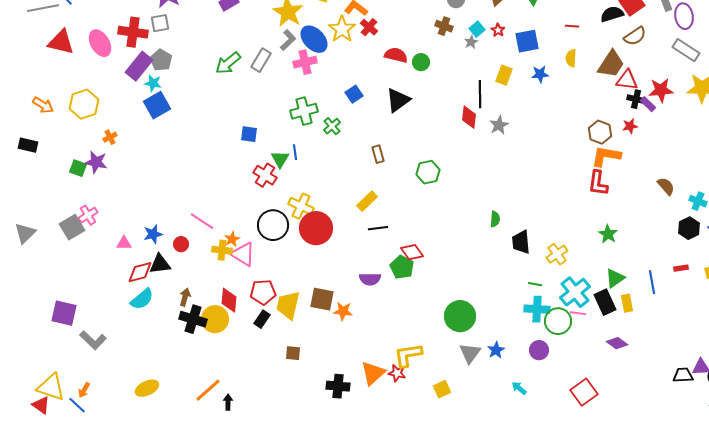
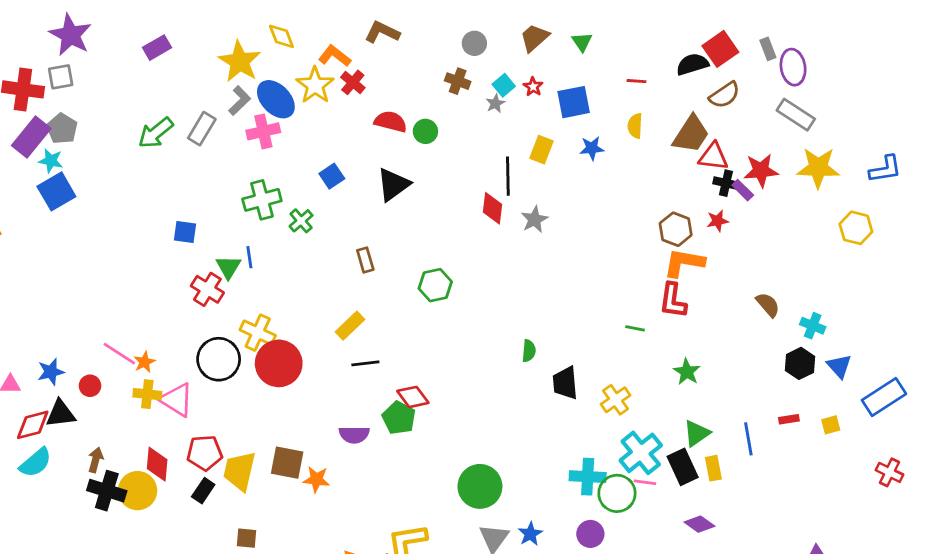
orange star: (232, 239) -> (145, 362), moved
green line: (535, 284) -> (635, 328), moved

